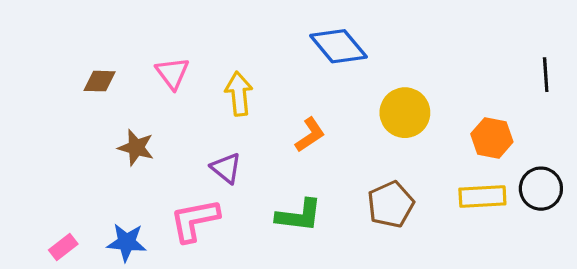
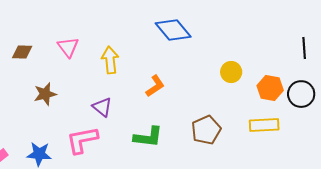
yellow circle: (405, 113) -> (231, 72), moved, size x0.7
brown star: (136, 147) -> (45, 94), turned -30
black circle: (541, 189) -> (301, 94), moved

